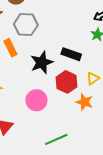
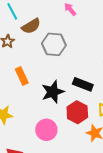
gray hexagon: (26, 25) -> (54, 44), moved

